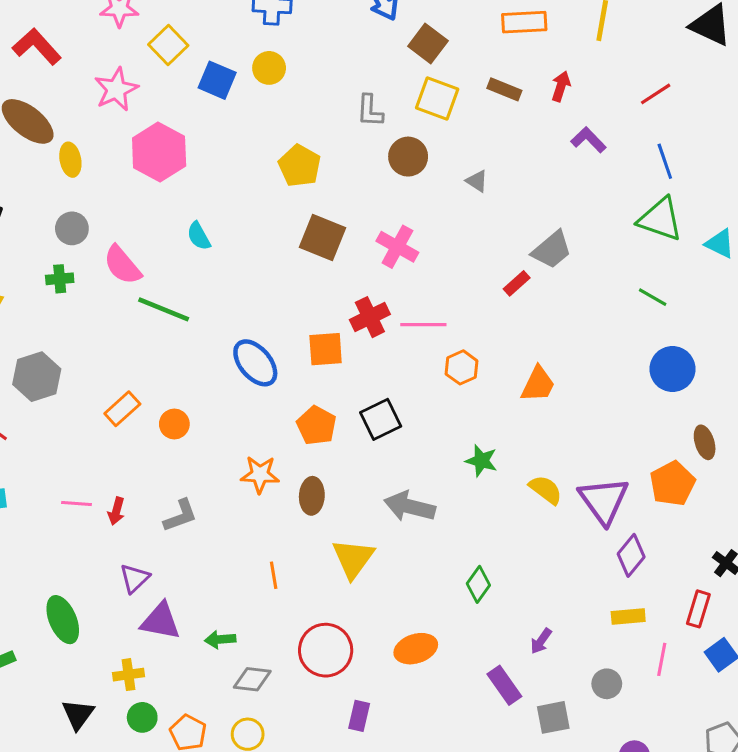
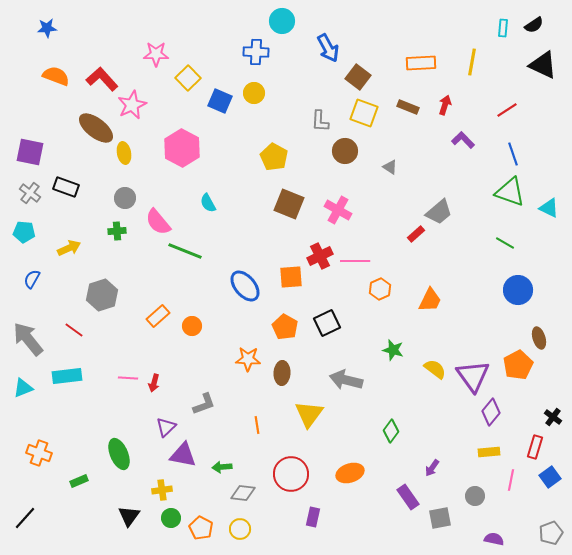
pink star: (116, 89) -> (132, 105), moved
gray L-shape: (180, 516) -> (204, 404), moved

